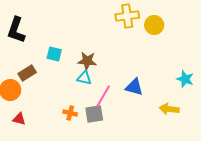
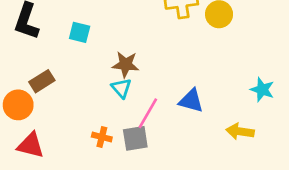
cyan square: (54, 54) -> (80, 32), moved
cyan triangle: (84, 78) -> (121, 88), turned 35
red triangle: (19, 119) -> (31, 145), size x1.5

